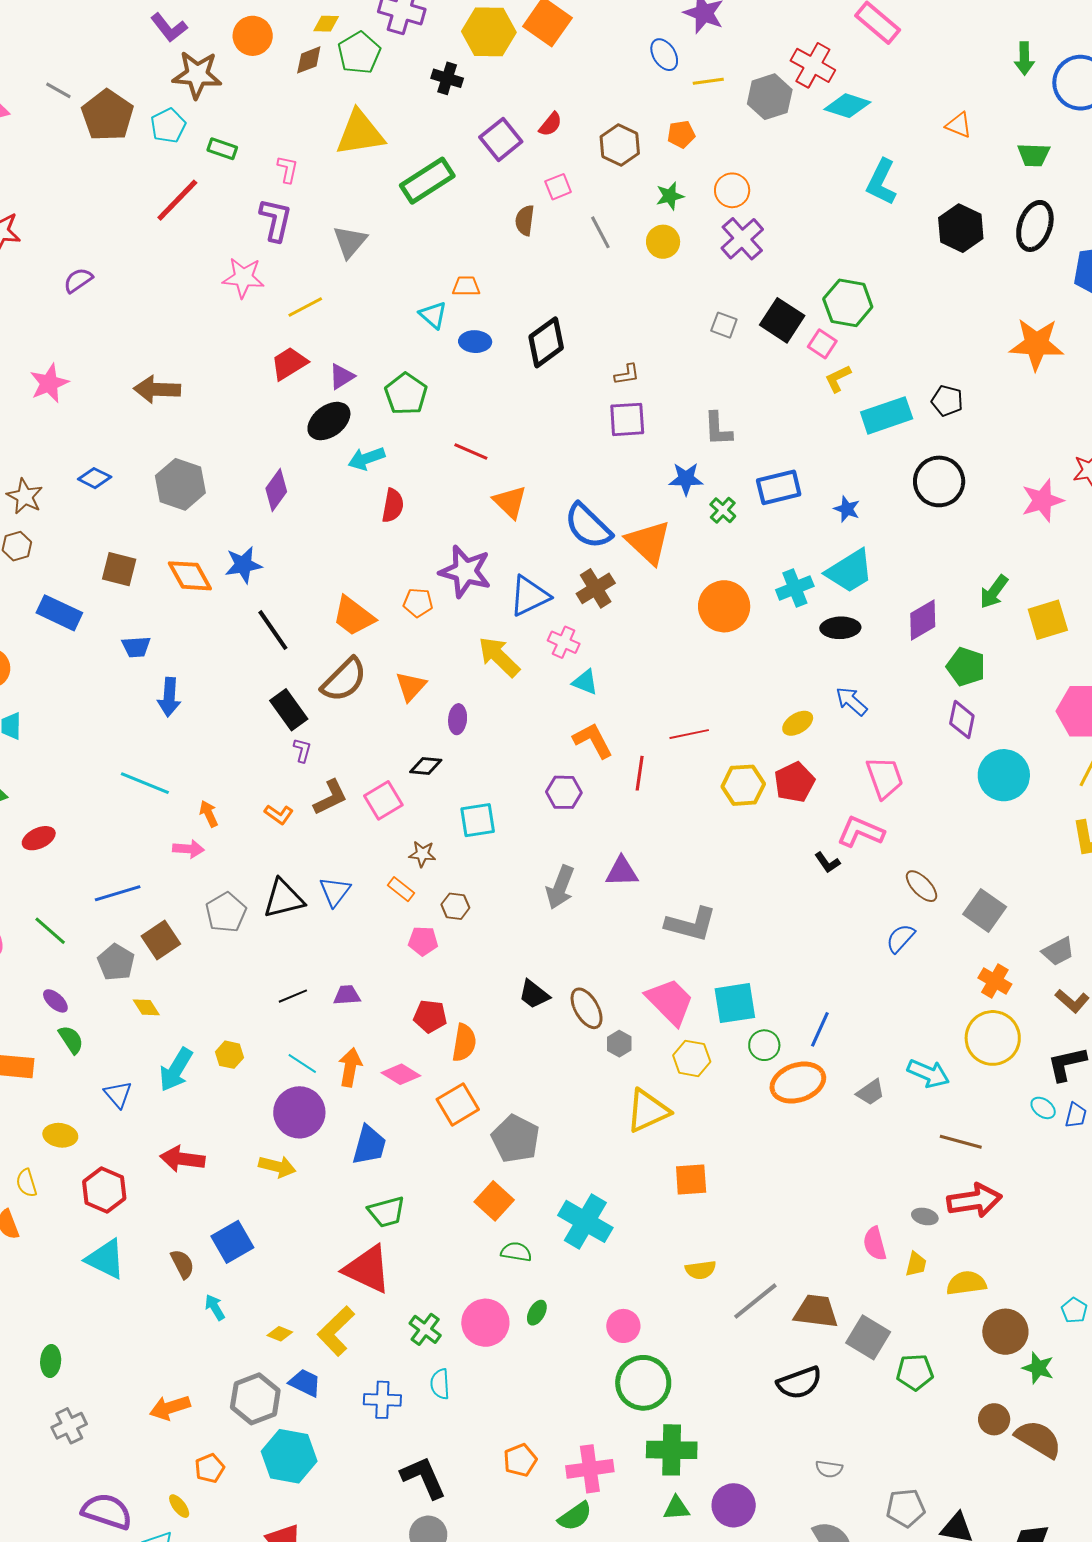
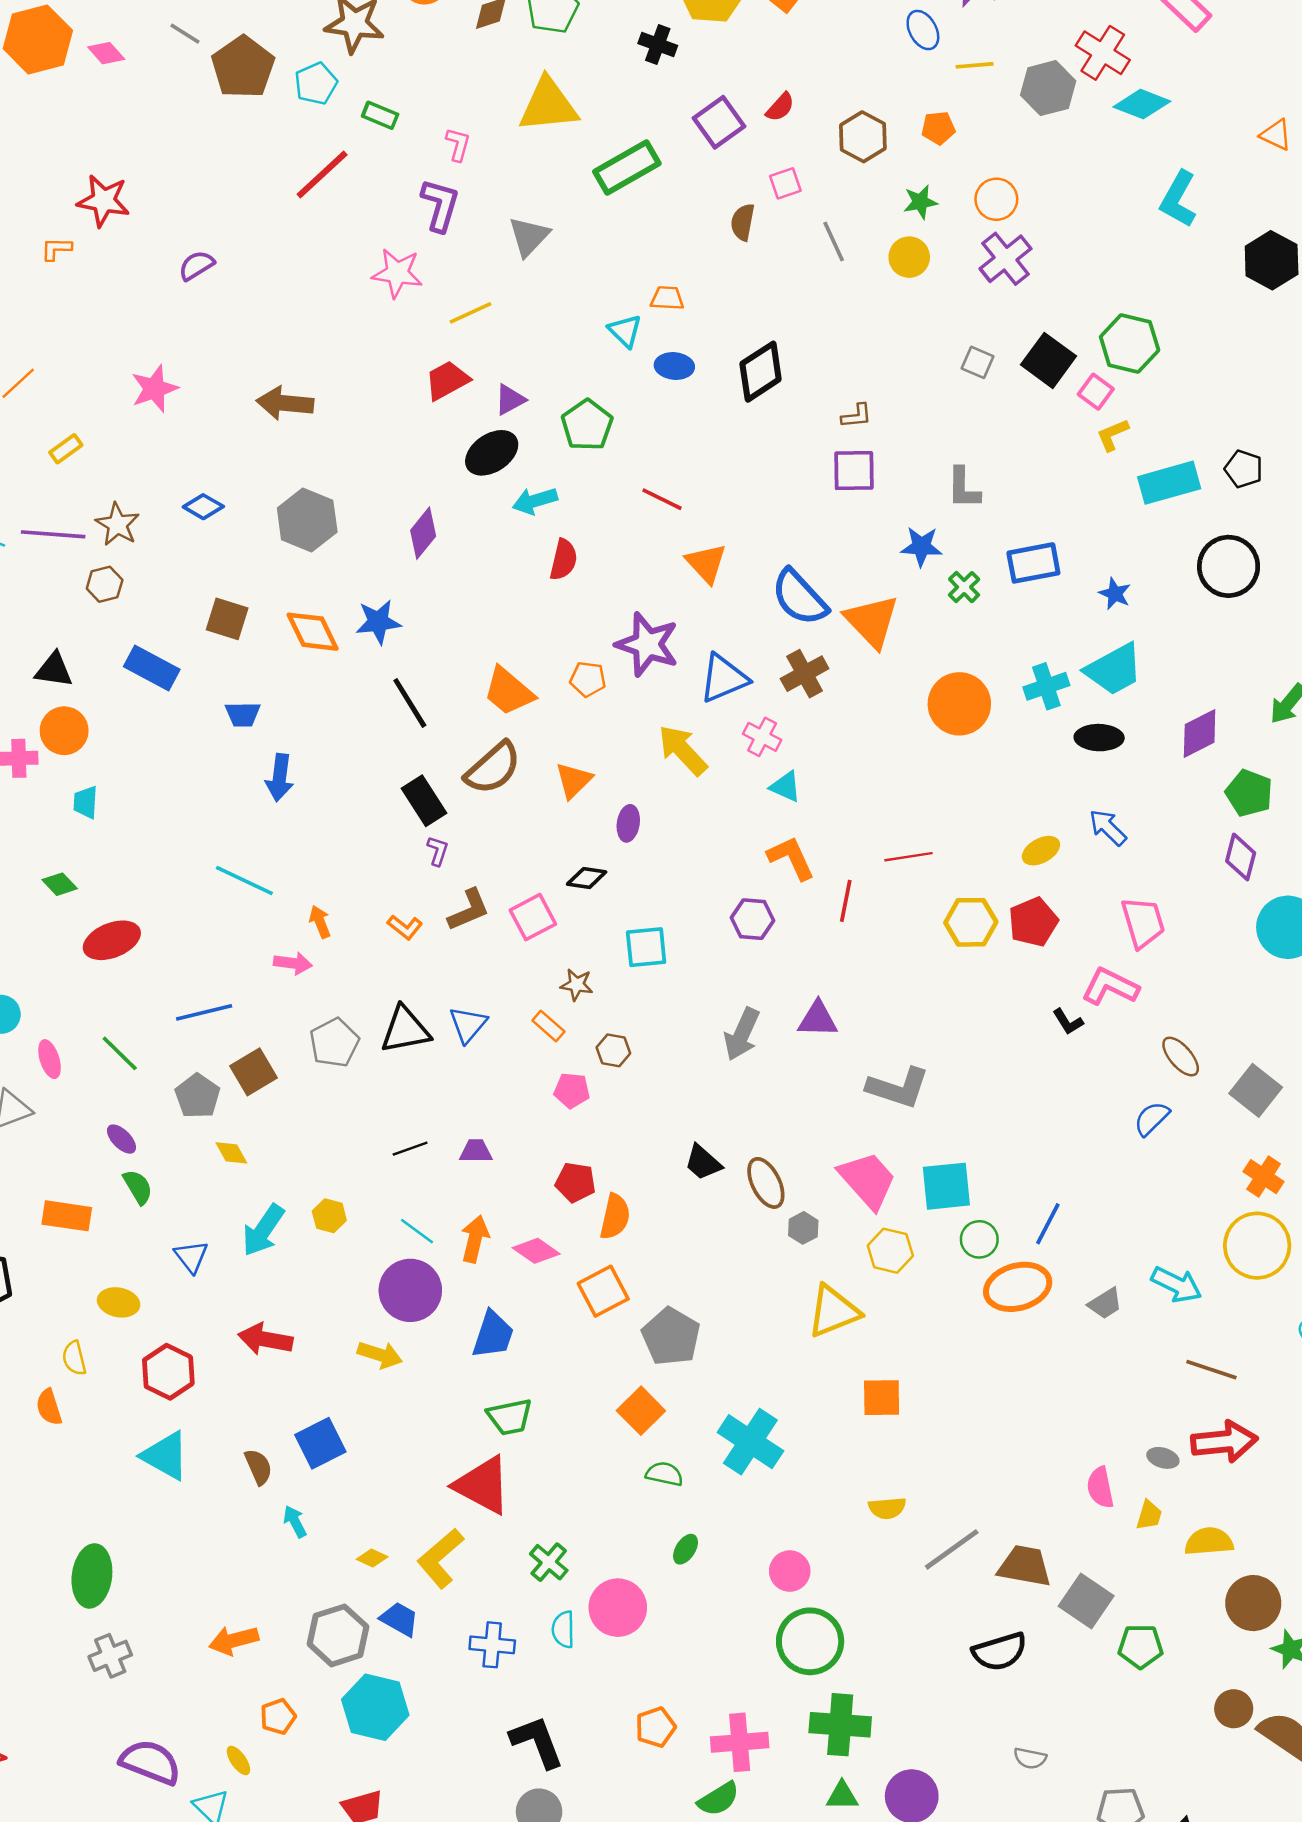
red ellipse: (39, 838) -> (112, 940), size x1.4
pink circle: (485, 1323) -> (618, 1608), moved
green ellipse: (51, 1361) -> (92, 1576), size x1.6

